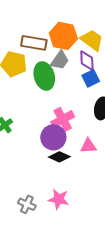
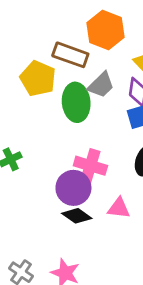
orange hexagon: (63, 36) -> (105, 30), moved
pink cross: (63, 119) -> (90, 166), turned 35

